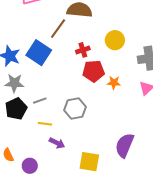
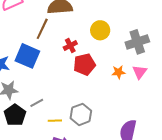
orange star: (114, 83) -> (119, 72), moved
gray hexagon: (75, 109) -> (81, 114), moved
yellow line: (45, 124) -> (55, 121), moved

